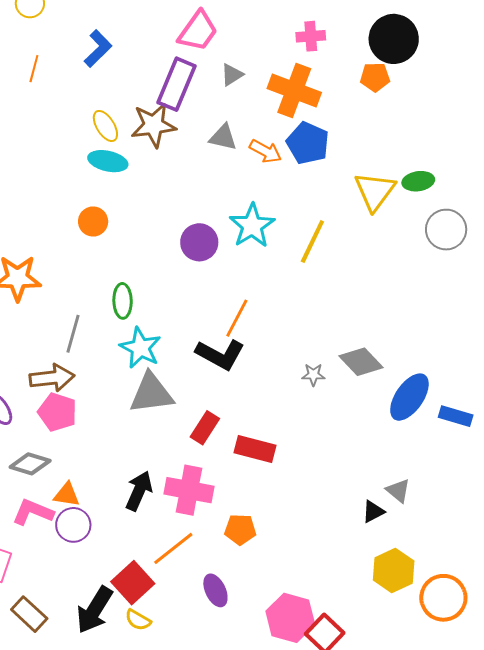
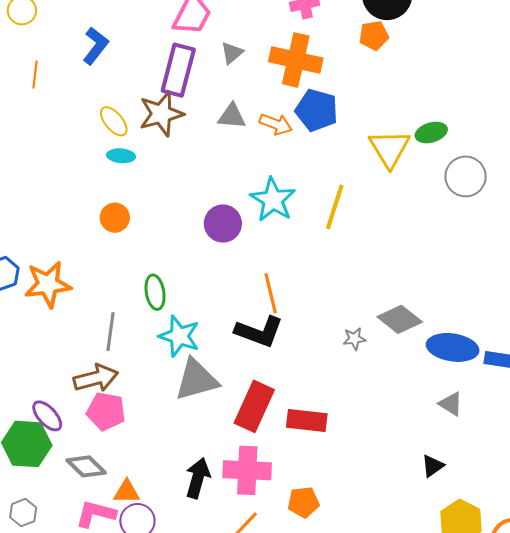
cyan ellipse: (108, 161) -> (121, 156), size x0.7
orange line: (237, 318) -> (271, 293), turned -33
blue ellipse: (409, 397) -> (453, 347), turned 72
red rectangle: (205, 428) -> (254, 406), size x1.5
gray diamond: (30, 464) -> (86, 466), turned 36
gray triangle: (398, 491) -> (451, 404), moved

